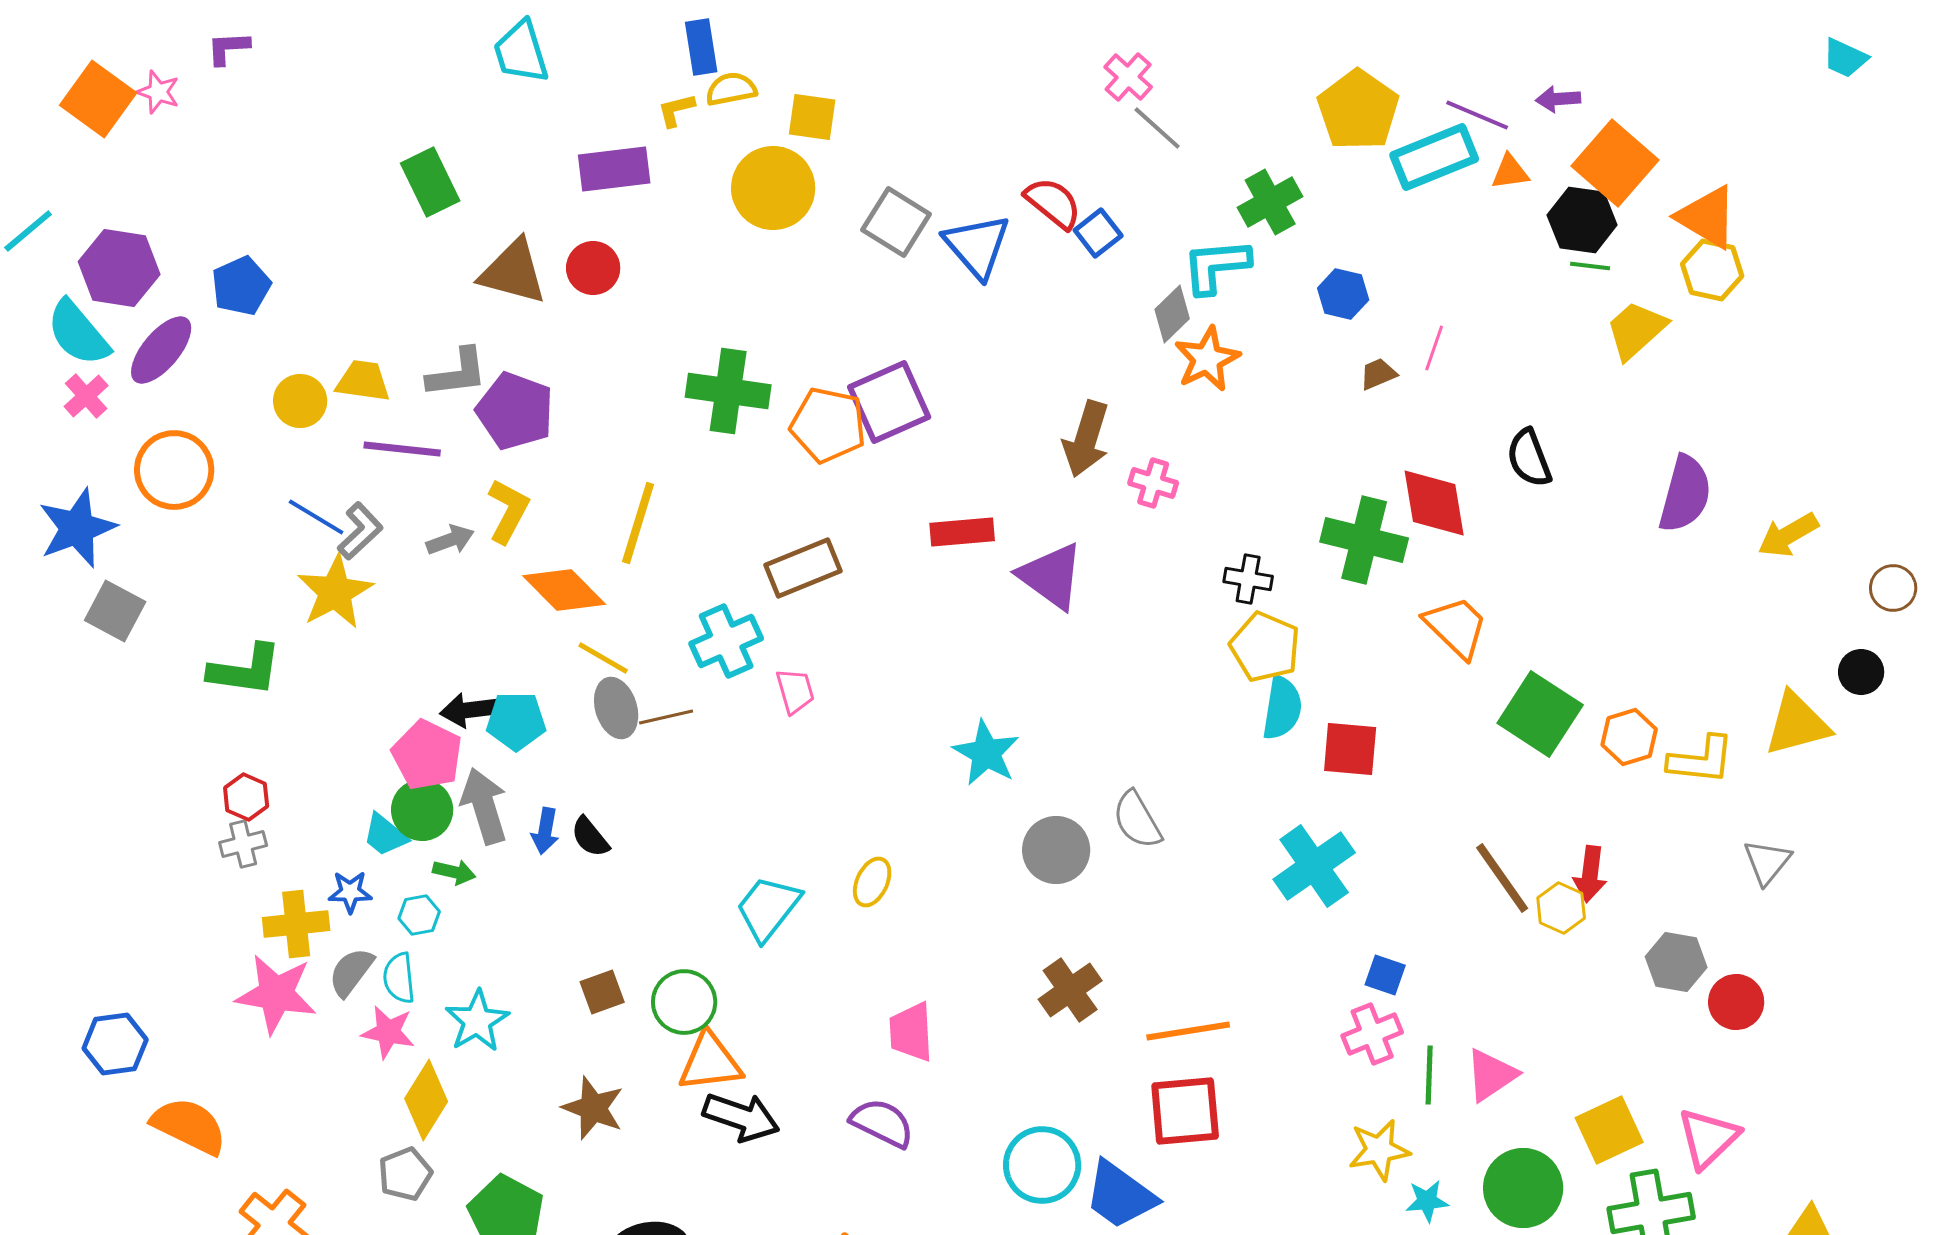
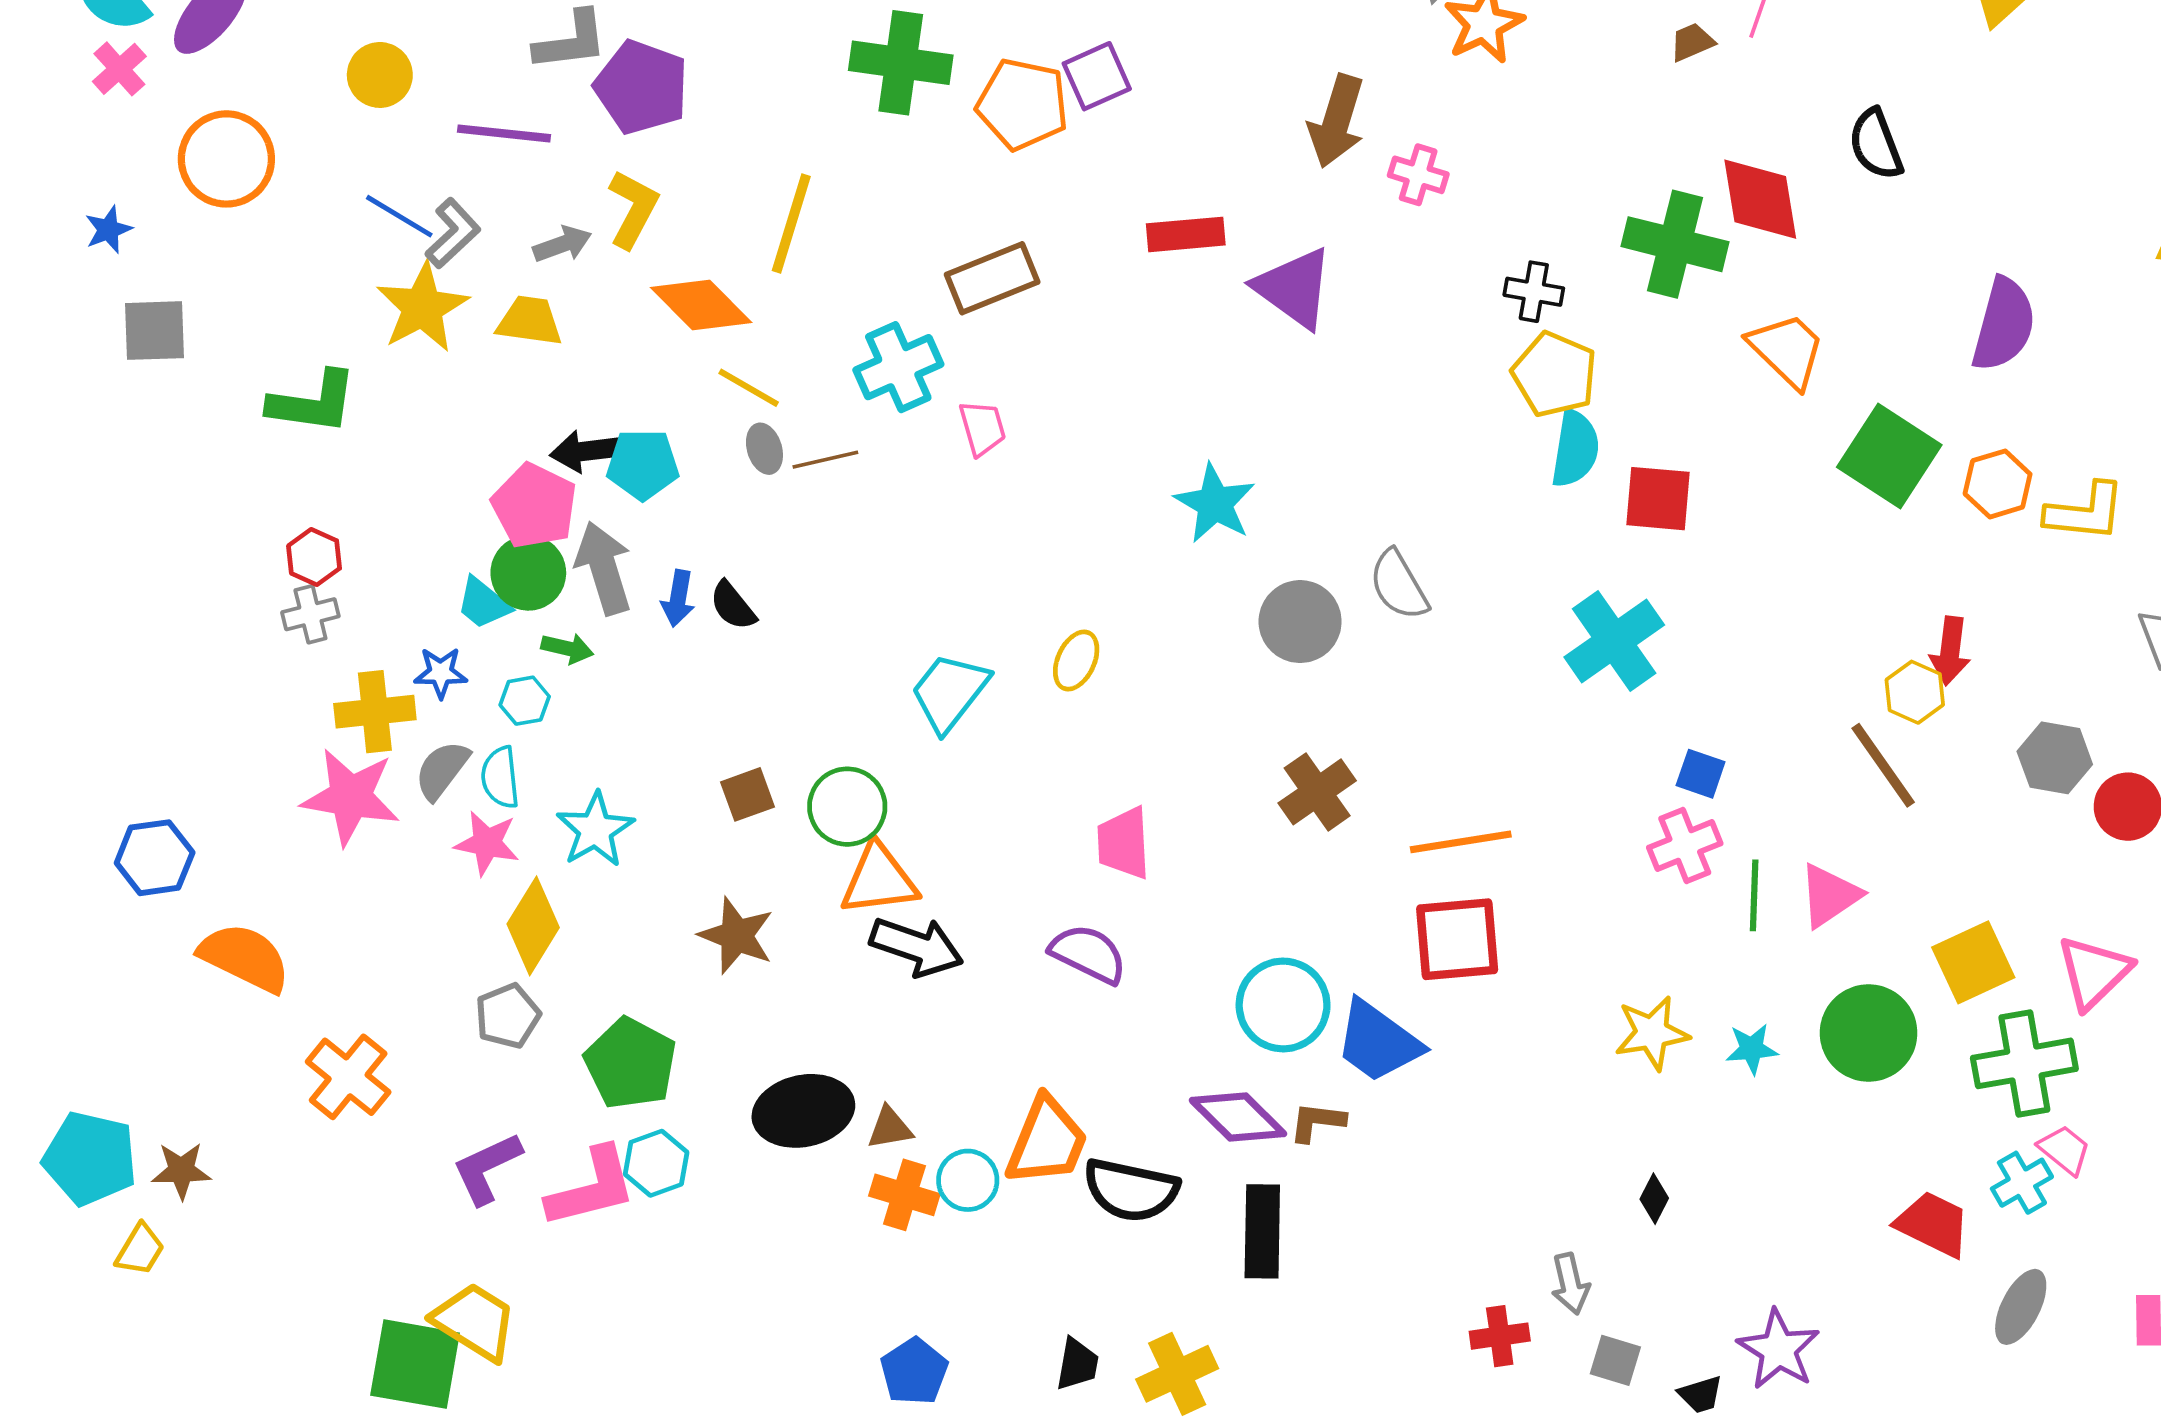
yellow trapezoid: (363, 381) -> (530, 321), moved
purple square: (889, 402) -> (1097, 76), size x0.7
purple semicircle: (1685, 494) -> (2004, 325), moved
blue star: (77, 528) -> (108, 230), size x0.5
gray square: (115, 611) -> (155, 331), turned -30
gray ellipse: (616, 708) -> (764, 449), size x0.7
brown line: (1502, 878) -> (1883, 765), moved
yellow star: (1379, 1150) -> (1652, 1033), moved

